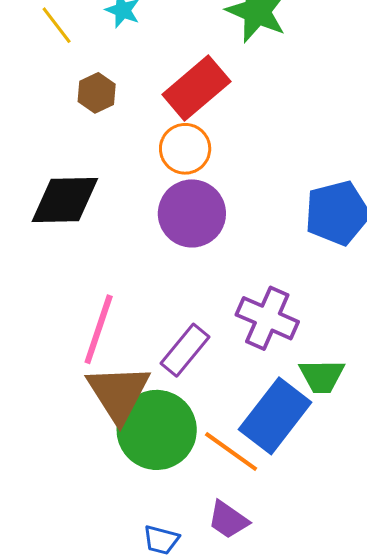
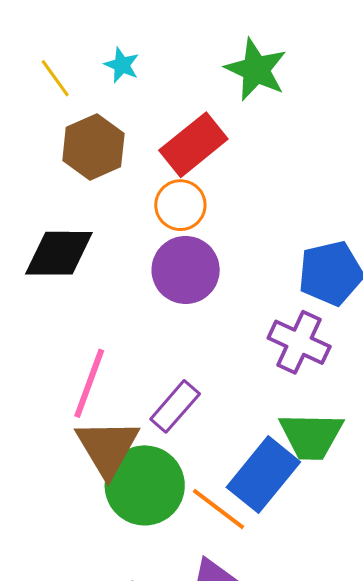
brown hexagon: (97, 93) -> (93, 147), size x1.6
purple cross: (267, 318) -> (299, 342), moved
green trapezoid: (322, 376) -> (311, 436), size x1.4

